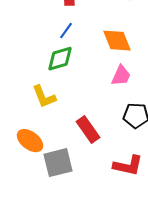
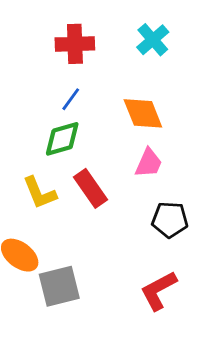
red rectangle: (88, 130) -> (90, 188), moved
red L-shape: (128, 166) -> (159, 291), turned 140

